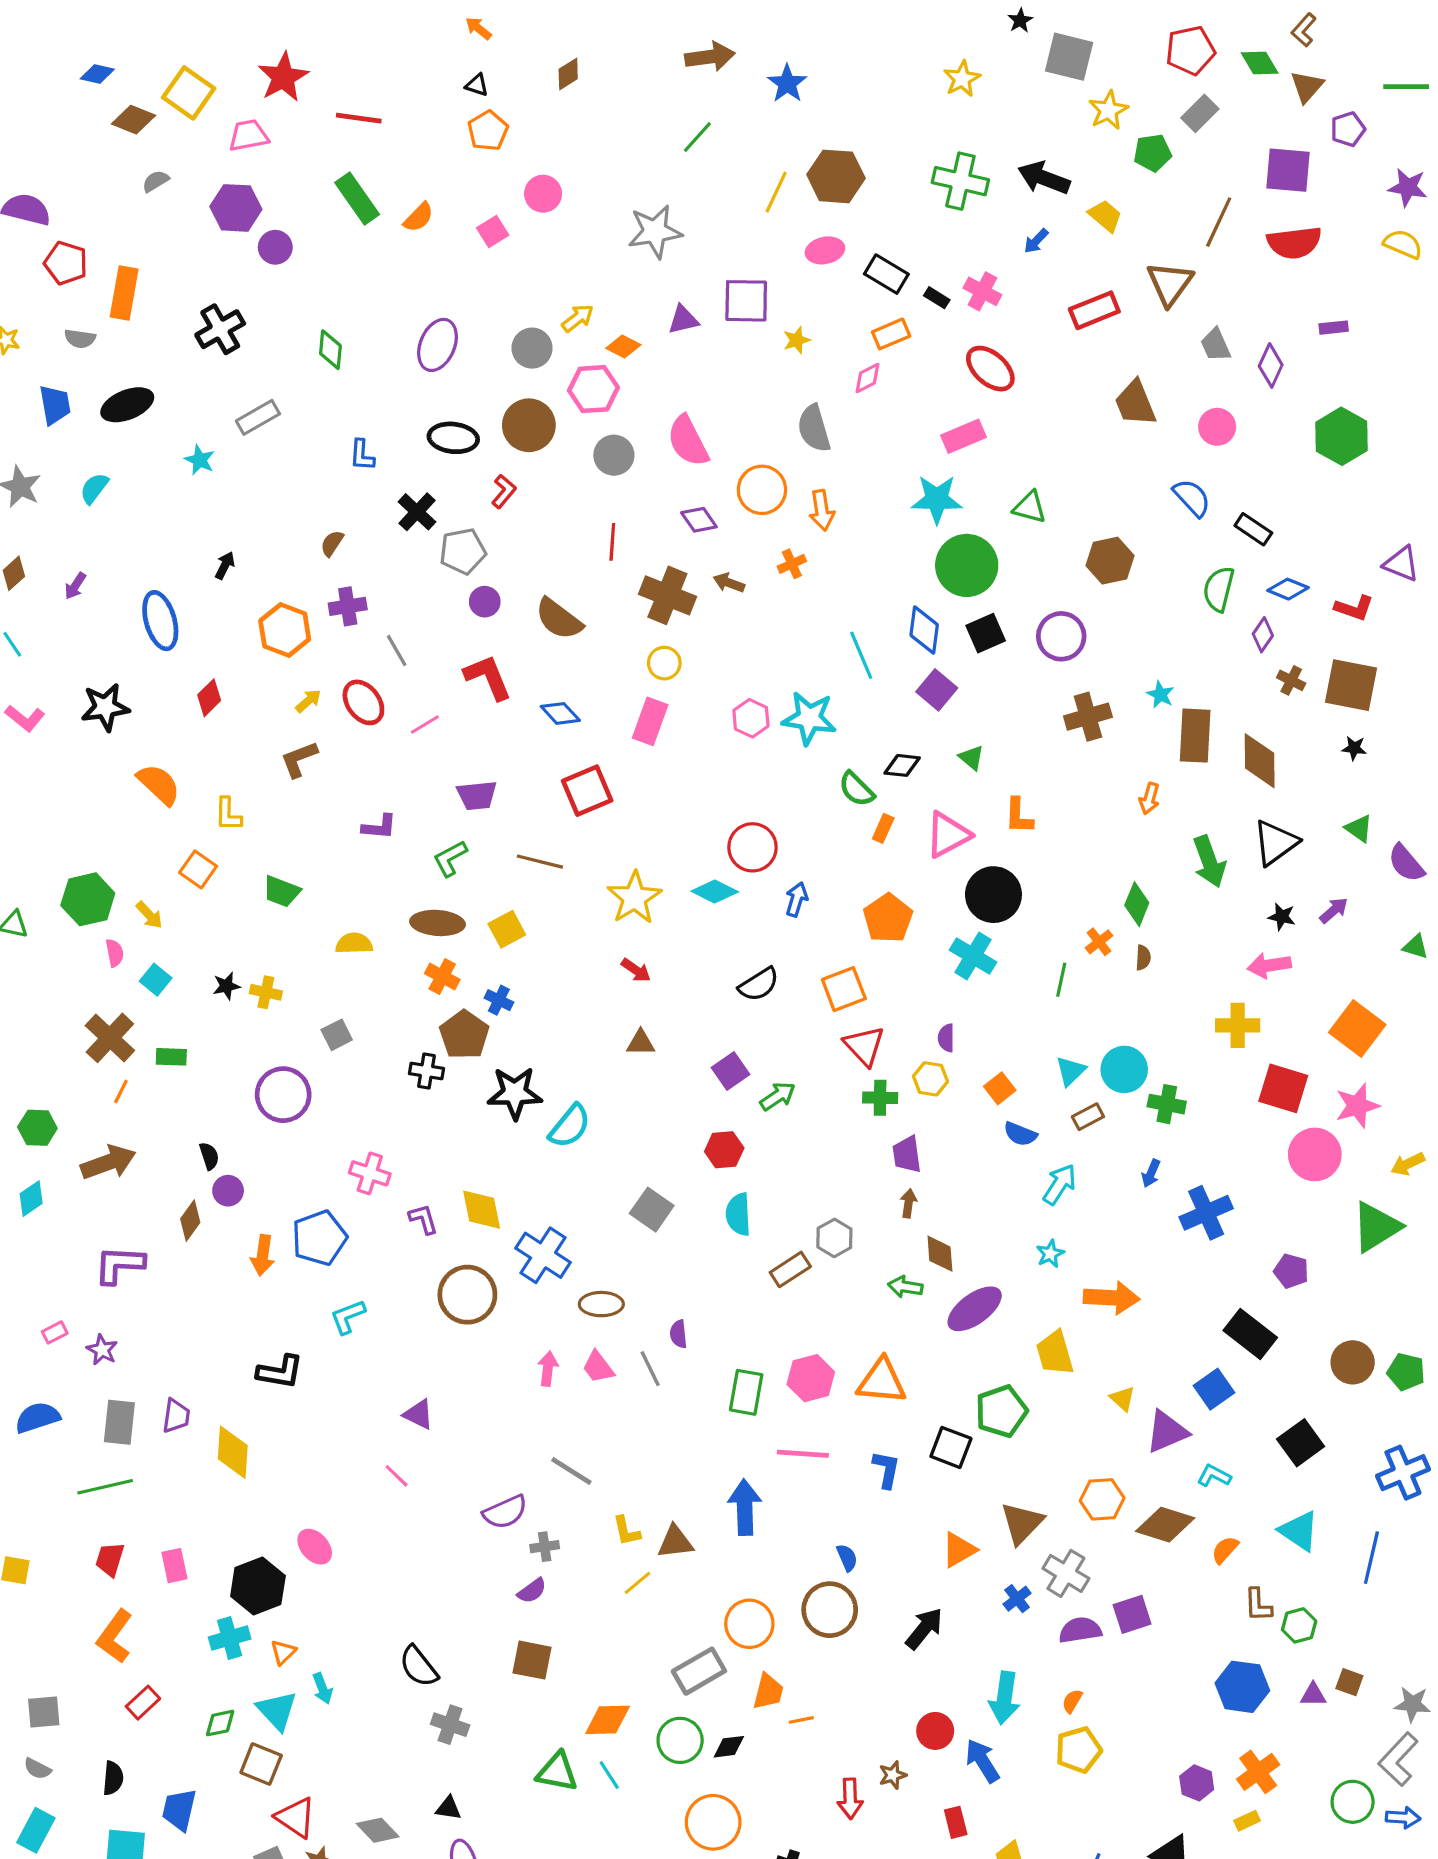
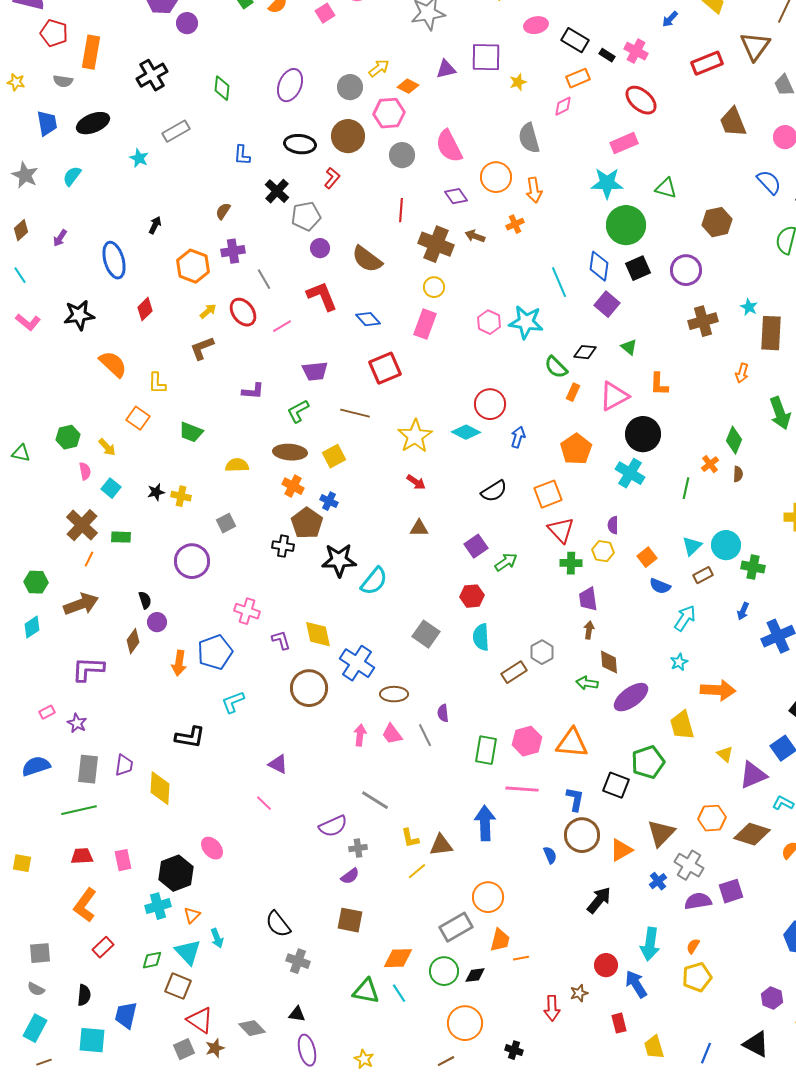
green hexagon: (88, 899) -> (68, 437), size x0.7
red trapezoid: (110, 1559) -> (82, 856), turned 70
brown circle: (830, 1610) -> (582, 835), moved

